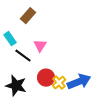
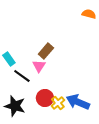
brown rectangle: (28, 16) -> (46, 51), moved
blue arrow: (79, 82) -> (78, 102), turned -135

